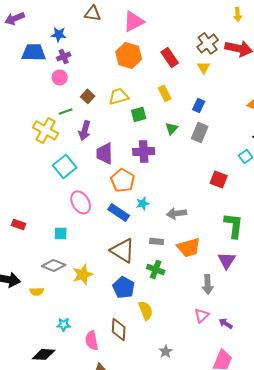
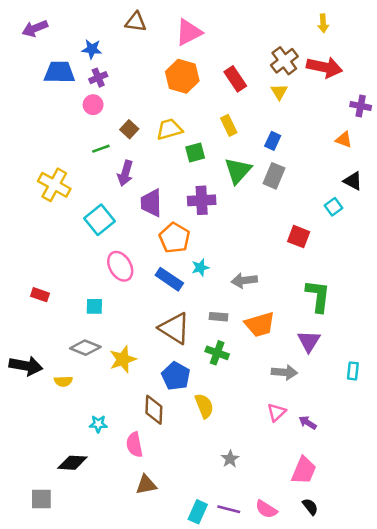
green triangle: (172, 128) -> (238, 171), size x1.6
yellow cross: (46, 130) -> (54, 185), moved
gray arrow: (208, 284) -> (284, 372), turned -84
brown diamond: (119, 329) -> (154, 410), moved

